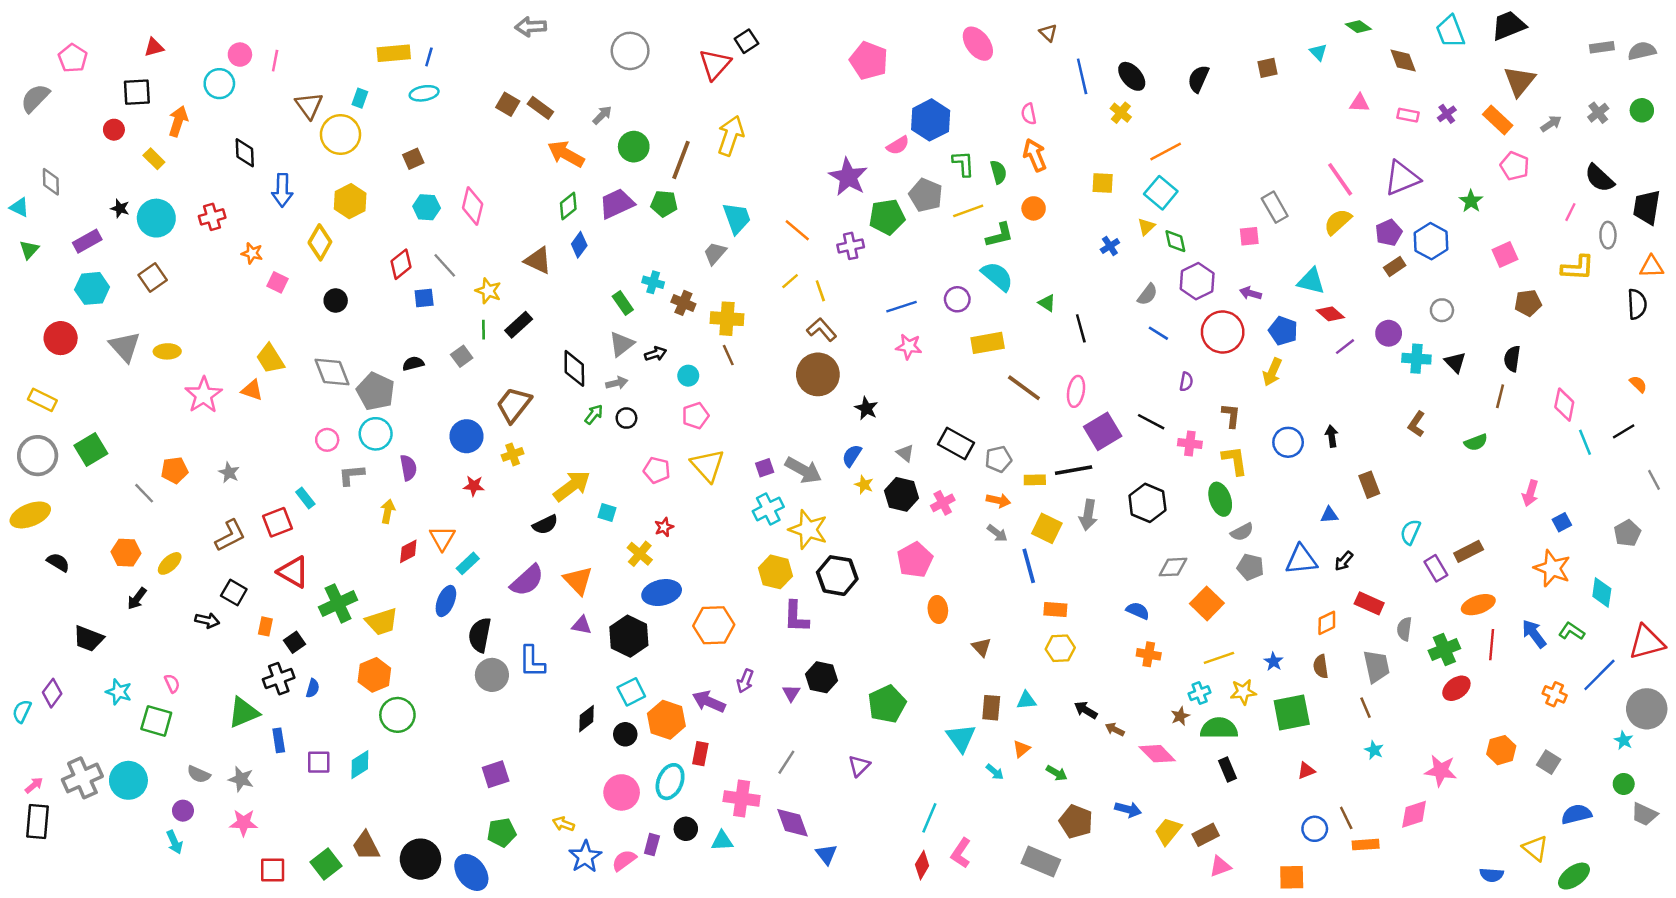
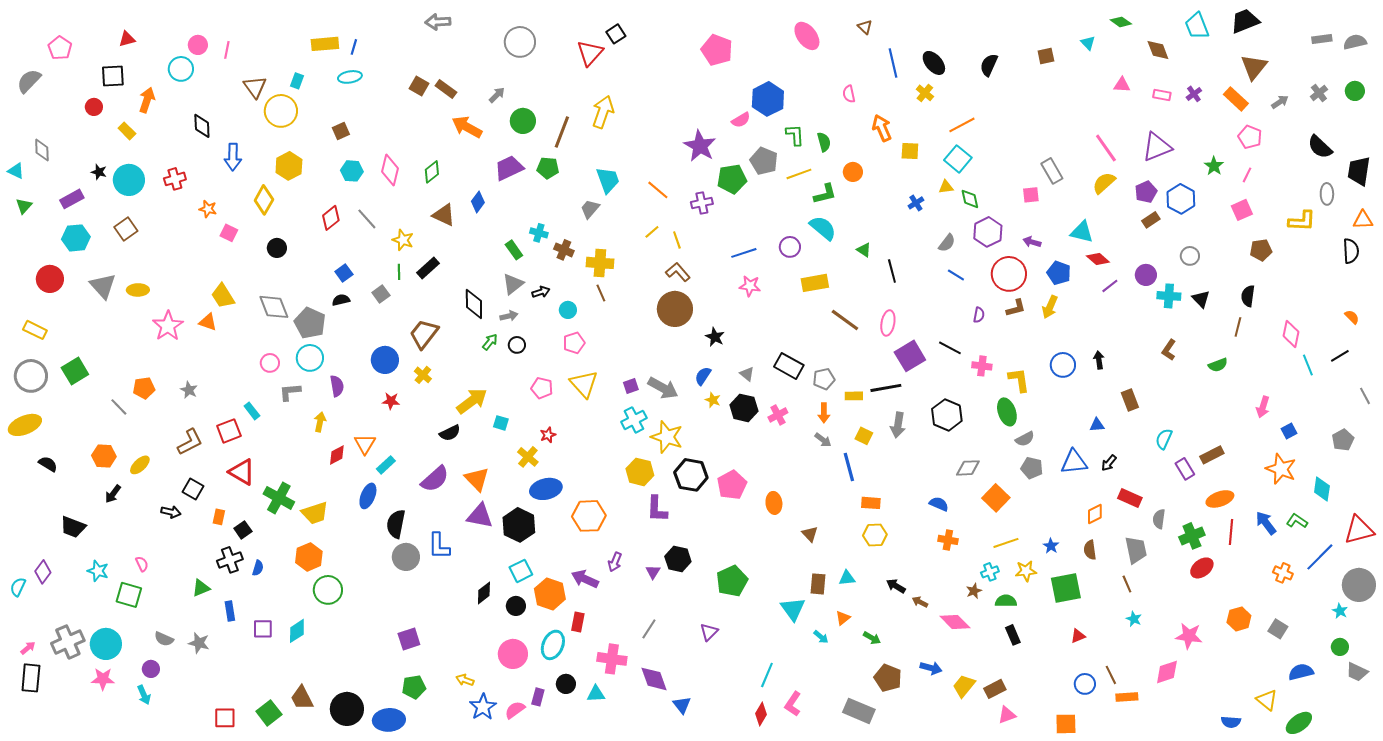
orange arrow: (1035, 155) -> (882, 128), moved
green diamond: (568, 206) -> (432, 172), moved
pink line: (1570, 212) -> (1247, 175), moved
yellow triangle: (1146, 227) -> (946, 187), turned 35
blue square: (424, 298) -> (344, 273), moved, turned -30
brown L-shape: (1231, 416) -> (1016, 308), moved, turned 70
yellow cross: (513, 454) -> (423, 375), turned -30
orange arrow: (998, 500) -> (824, 413), turned 78
yellow square: (1047, 528) -> (864, 436), size x0.7
pink pentagon: (915, 560) -> (732, 485), moved
green cross: (338, 603) -> (279, 498), turned -36
purple triangle: (582, 625) -> (480, 516), size x1.6
green triangle: (244, 712) -> (201, 588), size x0.7
green semicircle: (1219, 728) -> (1006, 601), size x0.7
pink star: (244, 823) -> (103, 679), moved
blue ellipse: (471, 872) -> (389, 720), turned -56

